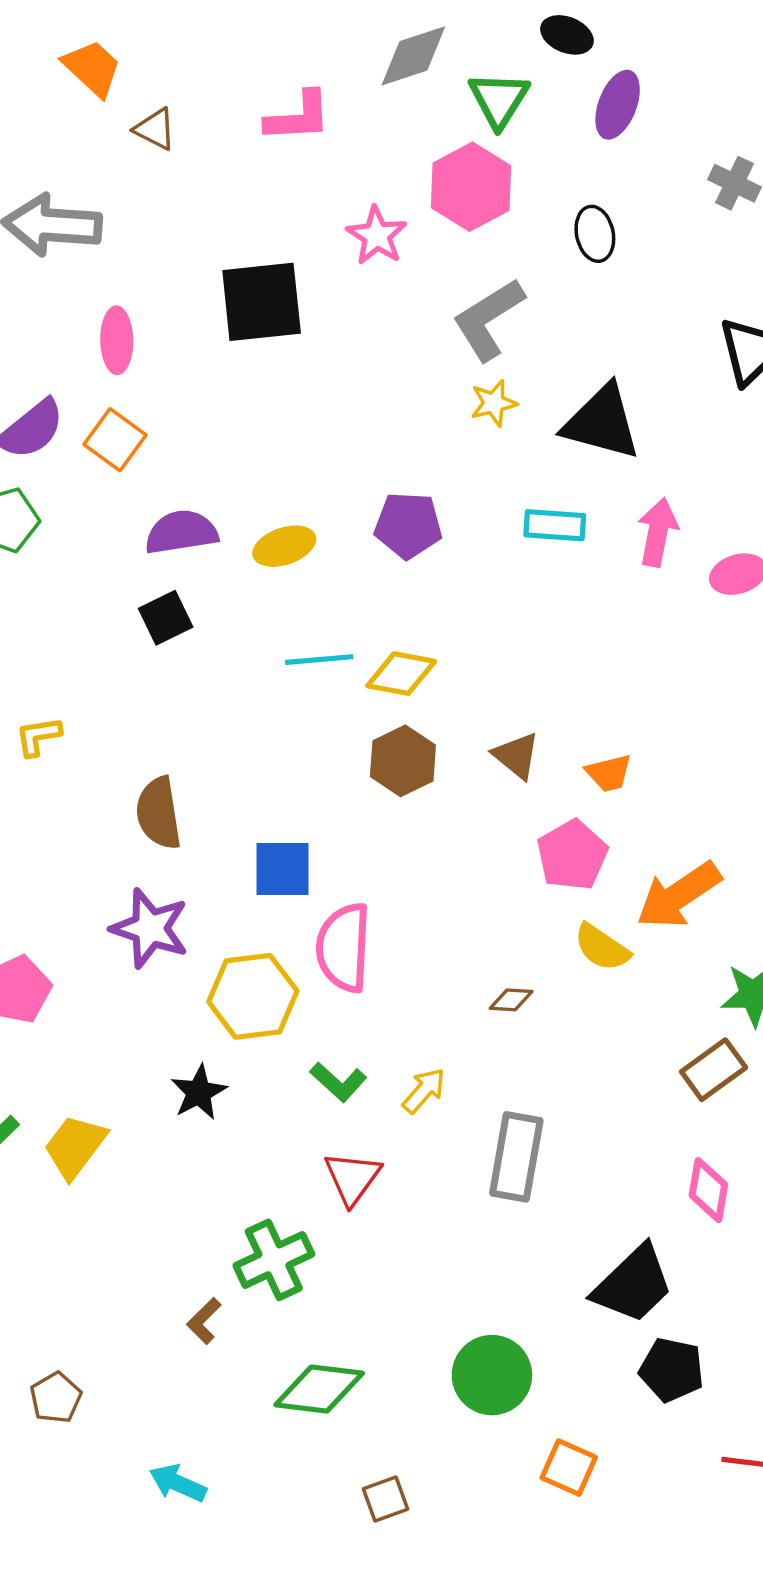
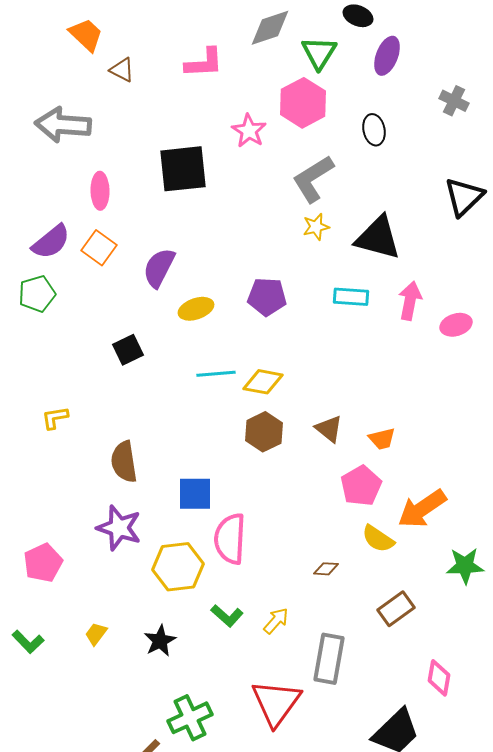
purple semicircle: (181, 532) -> (159, 268), moved, turned -54
brown rectangle: (714, 1070) -> (396, 609), moved
black star: (199, 1092) -> (160, 641), moved
yellow trapezoid: (75, 1146) -> (96, 634), moved, size x0.6
red triangle: (352, 1178) -> (276, 703), moved, size x1.5

